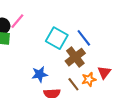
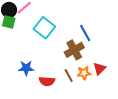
cyan square: (57, 38) -> (44, 28), moved
blue star: (40, 74) -> (26, 68), moved

